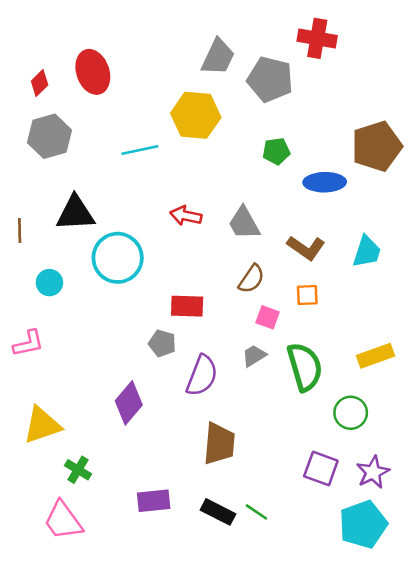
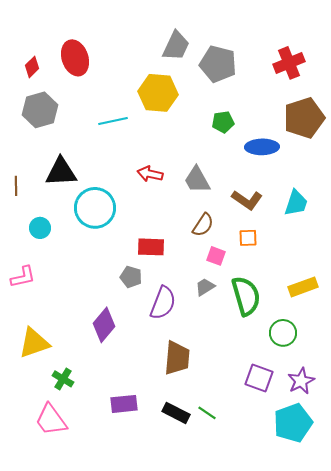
red cross: (317, 38) -> (289, 63), moved, turned -32

